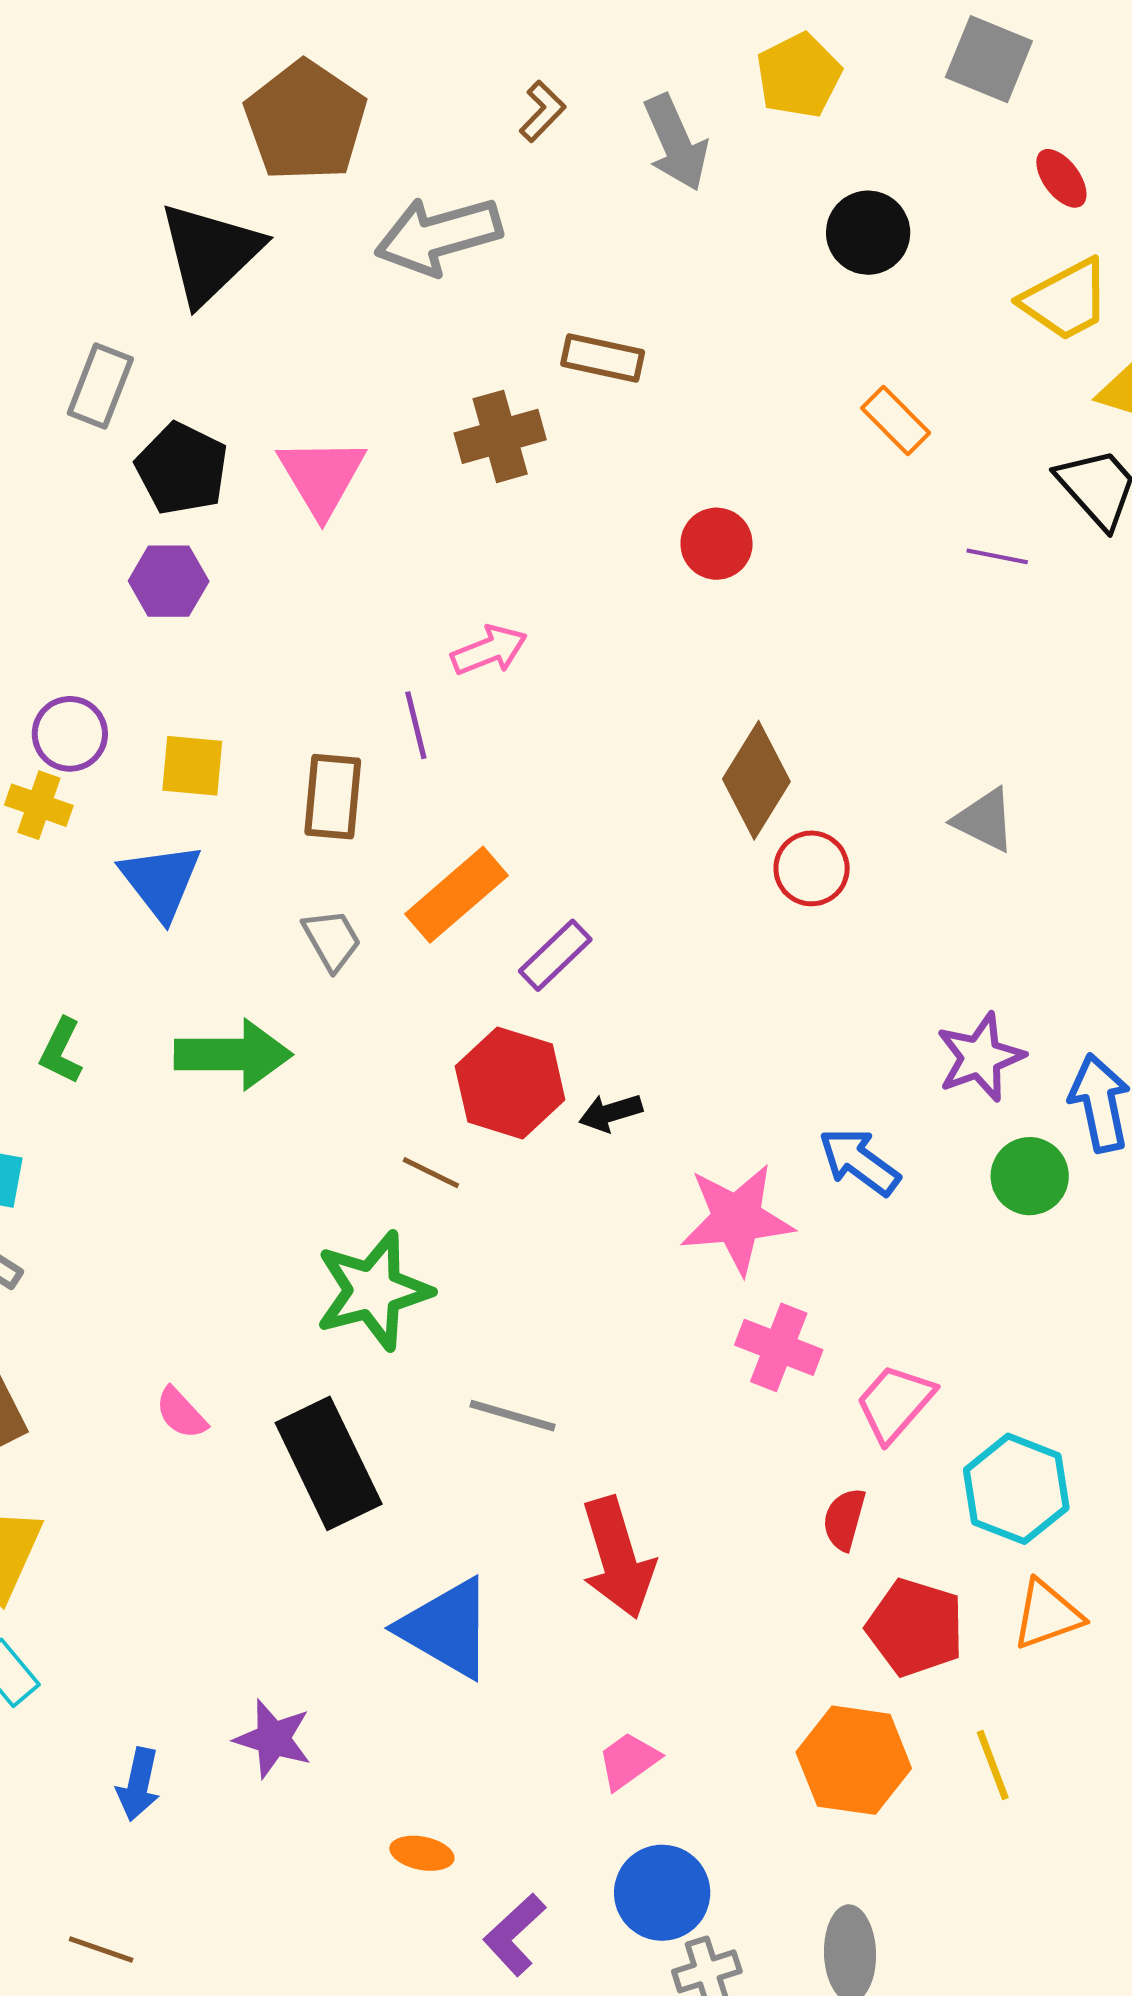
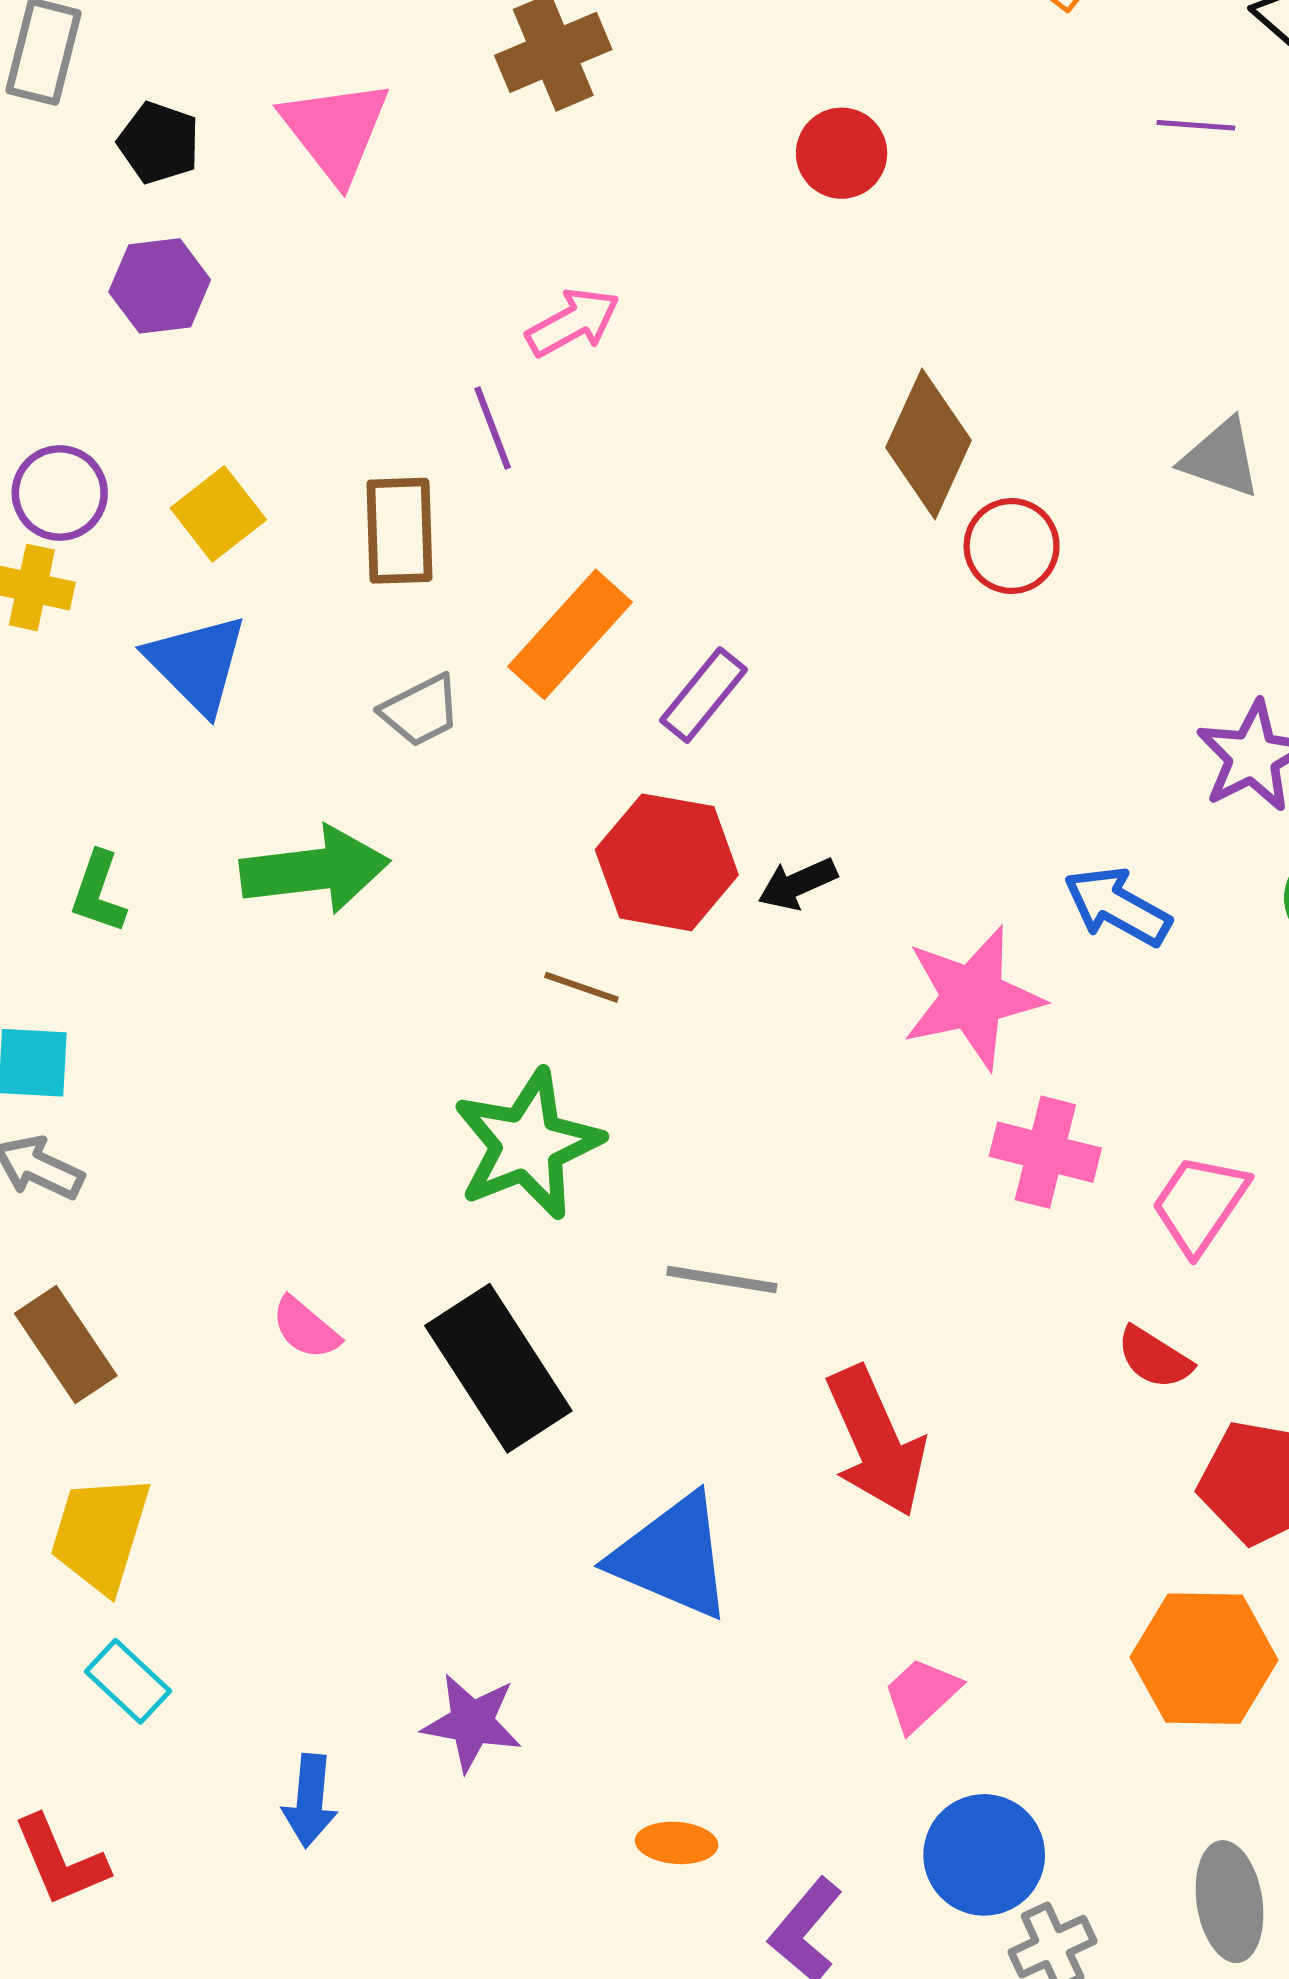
black pentagon: (182, 469) -> (159, 143), size x0.7
yellow square: (192, 766) -> (218, 514), turned -36
gray trapezoid: (332, 940) -> (421, 711), turned 100
red semicircle: (844, 1519) -> (1154, 1358), turned -66

